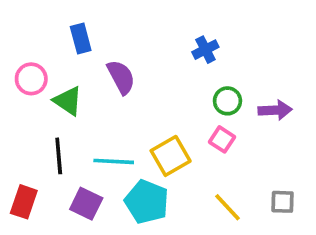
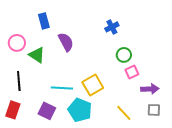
purple arrow: (275, 110) -> (150, 89), moved
pink square: (222, 139) -> (132, 72), moved, turned 32
black line: (59, 156) -> (19, 81), moved

